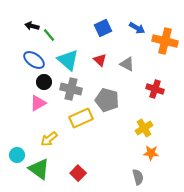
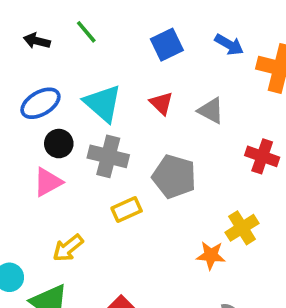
green line: (49, 35) -> (86, 32), moved
blue ellipse: (34, 60) -> (40, 103), turned -65
yellow rectangle: (81, 118) -> (127, 210), size x0.7
orange star: (151, 153) -> (211, 255), moved

